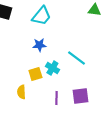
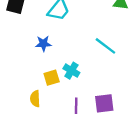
blue star: (39, 45) -> (43, 44), moved
cyan line: (76, 58) -> (105, 46), moved

